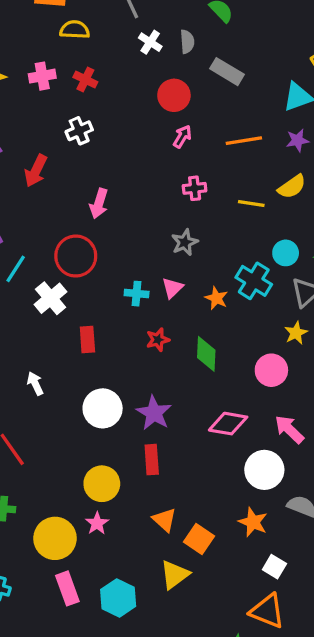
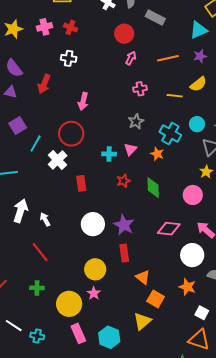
white cross: (79, 131) -> (69, 58), turned 35
cyan cross: (254, 281) -> (170, 134), moved
white arrow: (35, 383) -> (45, 219), moved
orange triangle: (164, 520) -> (143, 277), moved

